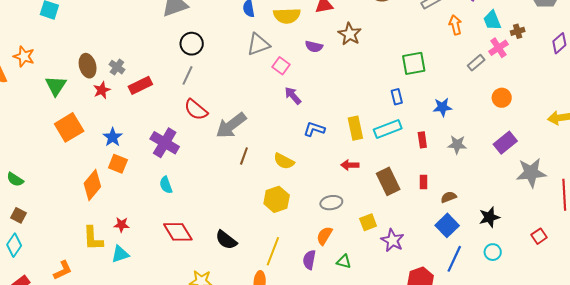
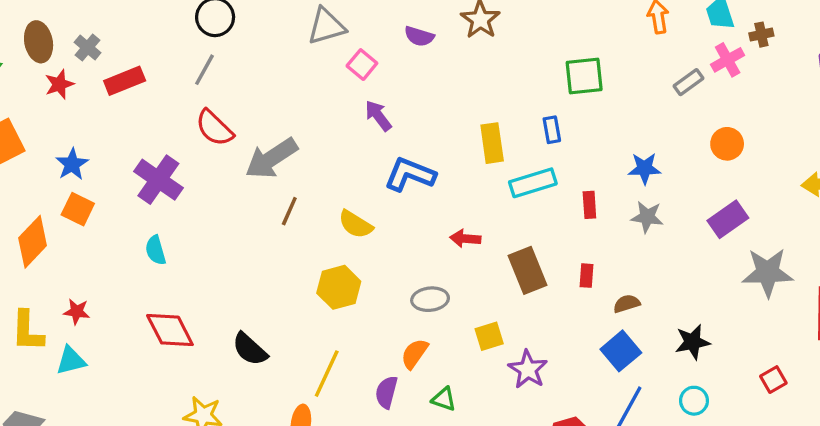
blue star: (442, 107) -> (644, 168), moved
yellow rectangle: (355, 128) -> (492, 143), moved
blue L-shape: (314, 129) -> (410, 174), size x1.4

